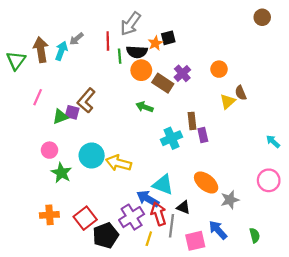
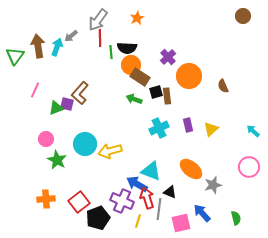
gray arrow: (130, 24) -> (98, 20), moved
black square: (168, 38) -> (156, 92), moved
orange star: (155, 43) -> (137, 18), moved
orange circle: (219, 69) -> (189, 76), moved, size x1.6
purple cross: (182, 73) -> (168, 57), moved
brown rectangle: (163, 83) -> (140, 77), moved
yellow triangle: (228, 102) -> (211, 129), moved
brown rectangle: (192, 121) -> (167, 96), moved
yellow arrow: (119, 163) -> (110, 151), turned -30
purple cross: (132, 217) -> (122, 201), turned -35

